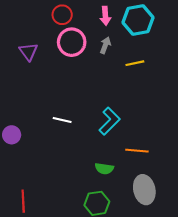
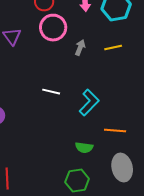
gray arrow: (105, 45) -> (80, 48), moved
white line: (62, 120) -> (51, 92), moved

